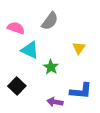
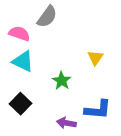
gray semicircle: (50, 21) -> (47, 17), moved
cyan triangle: (30, 50) -> (23, 61), moved

